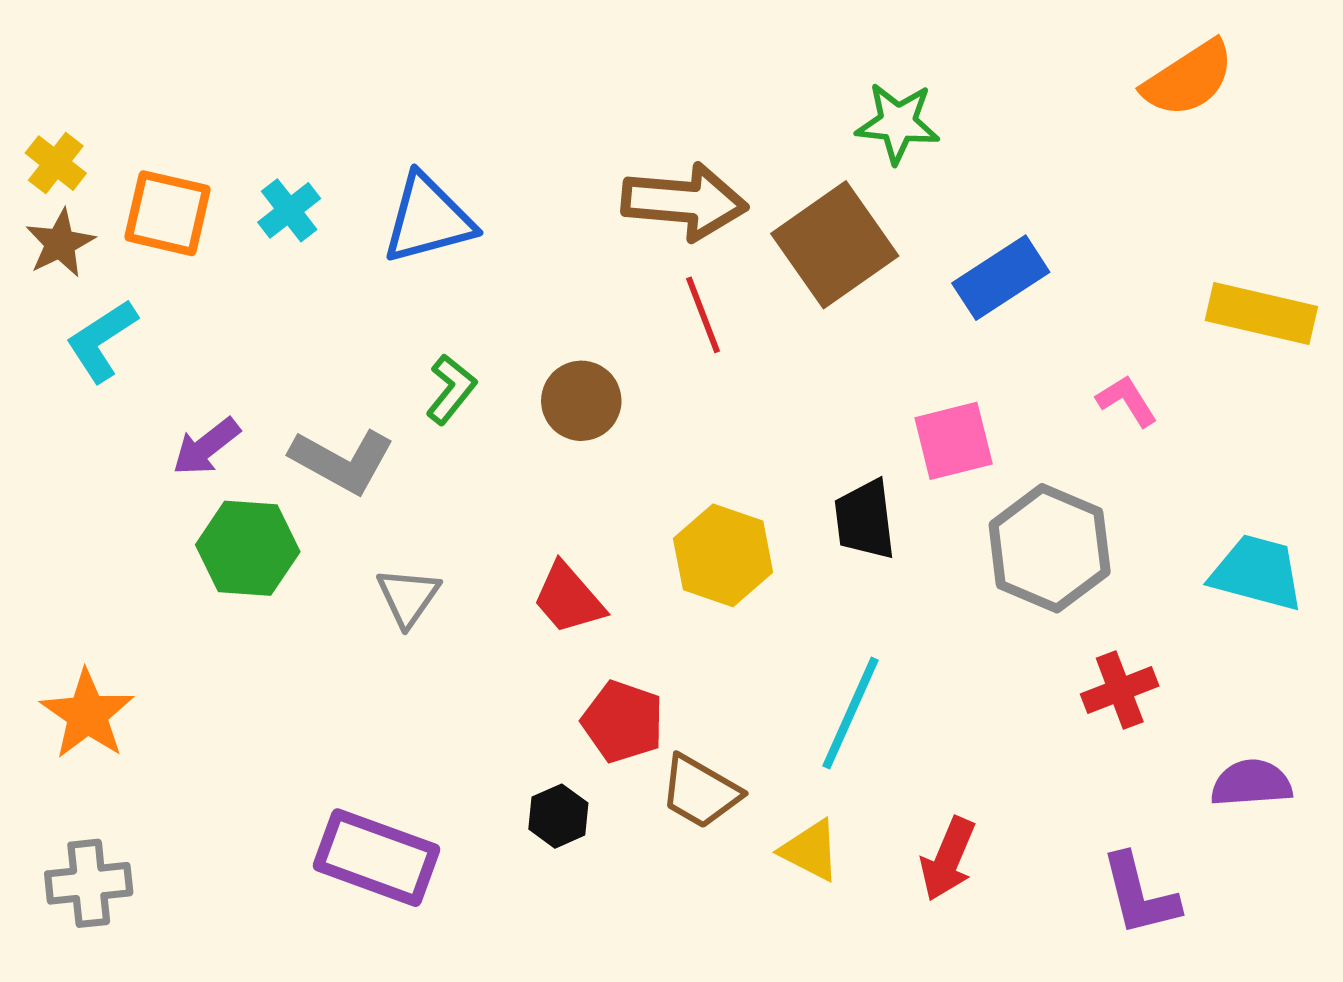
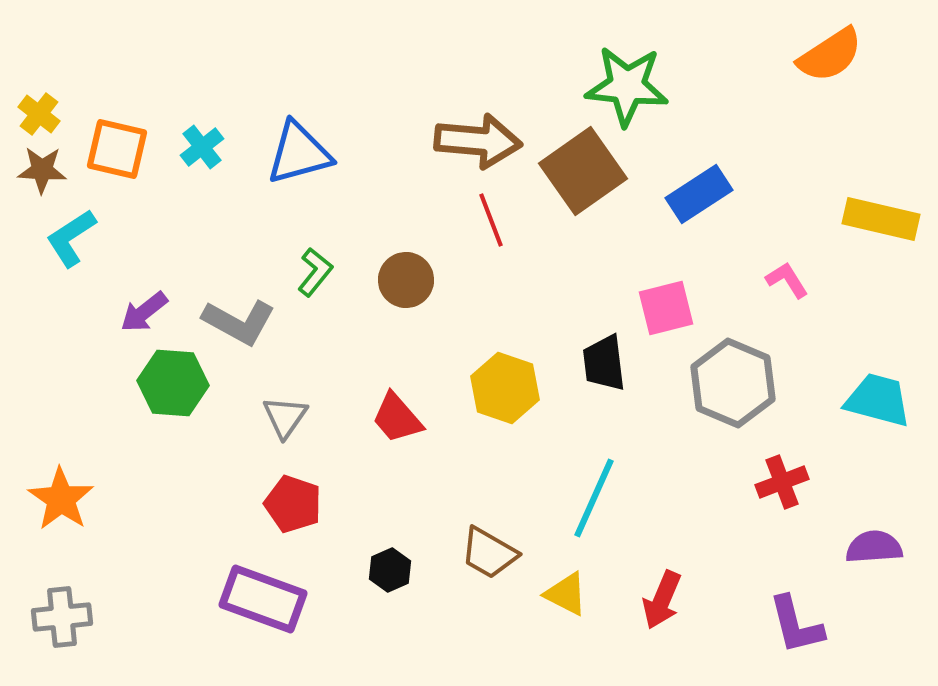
green star: (898, 123) -> (627, 86), size x1.4
brown star: (60, 243) -> (42, 170), turned 30
red pentagon: (623, 722) -> (293, 504), moved

